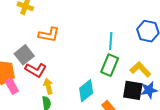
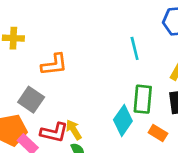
green rectangle: (110, 65) -> (143, 99), moved
red L-shape: (36, 70) -> (54, 132), moved

